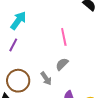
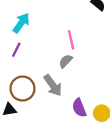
gray semicircle: (62, 64) -> (66, 61), moved
gray arrow: (46, 78) -> (53, 85), size x1.5

